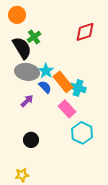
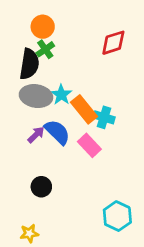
orange circle: (17, 15) -> (43, 27), moved
black semicircle: (22, 48) -> (29, 64), turned 40
blue semicircle: (45, 87) -> (57, 132), moved, size x1.5
cyan hexagon: (82, 133) -> (117, 216), moved

